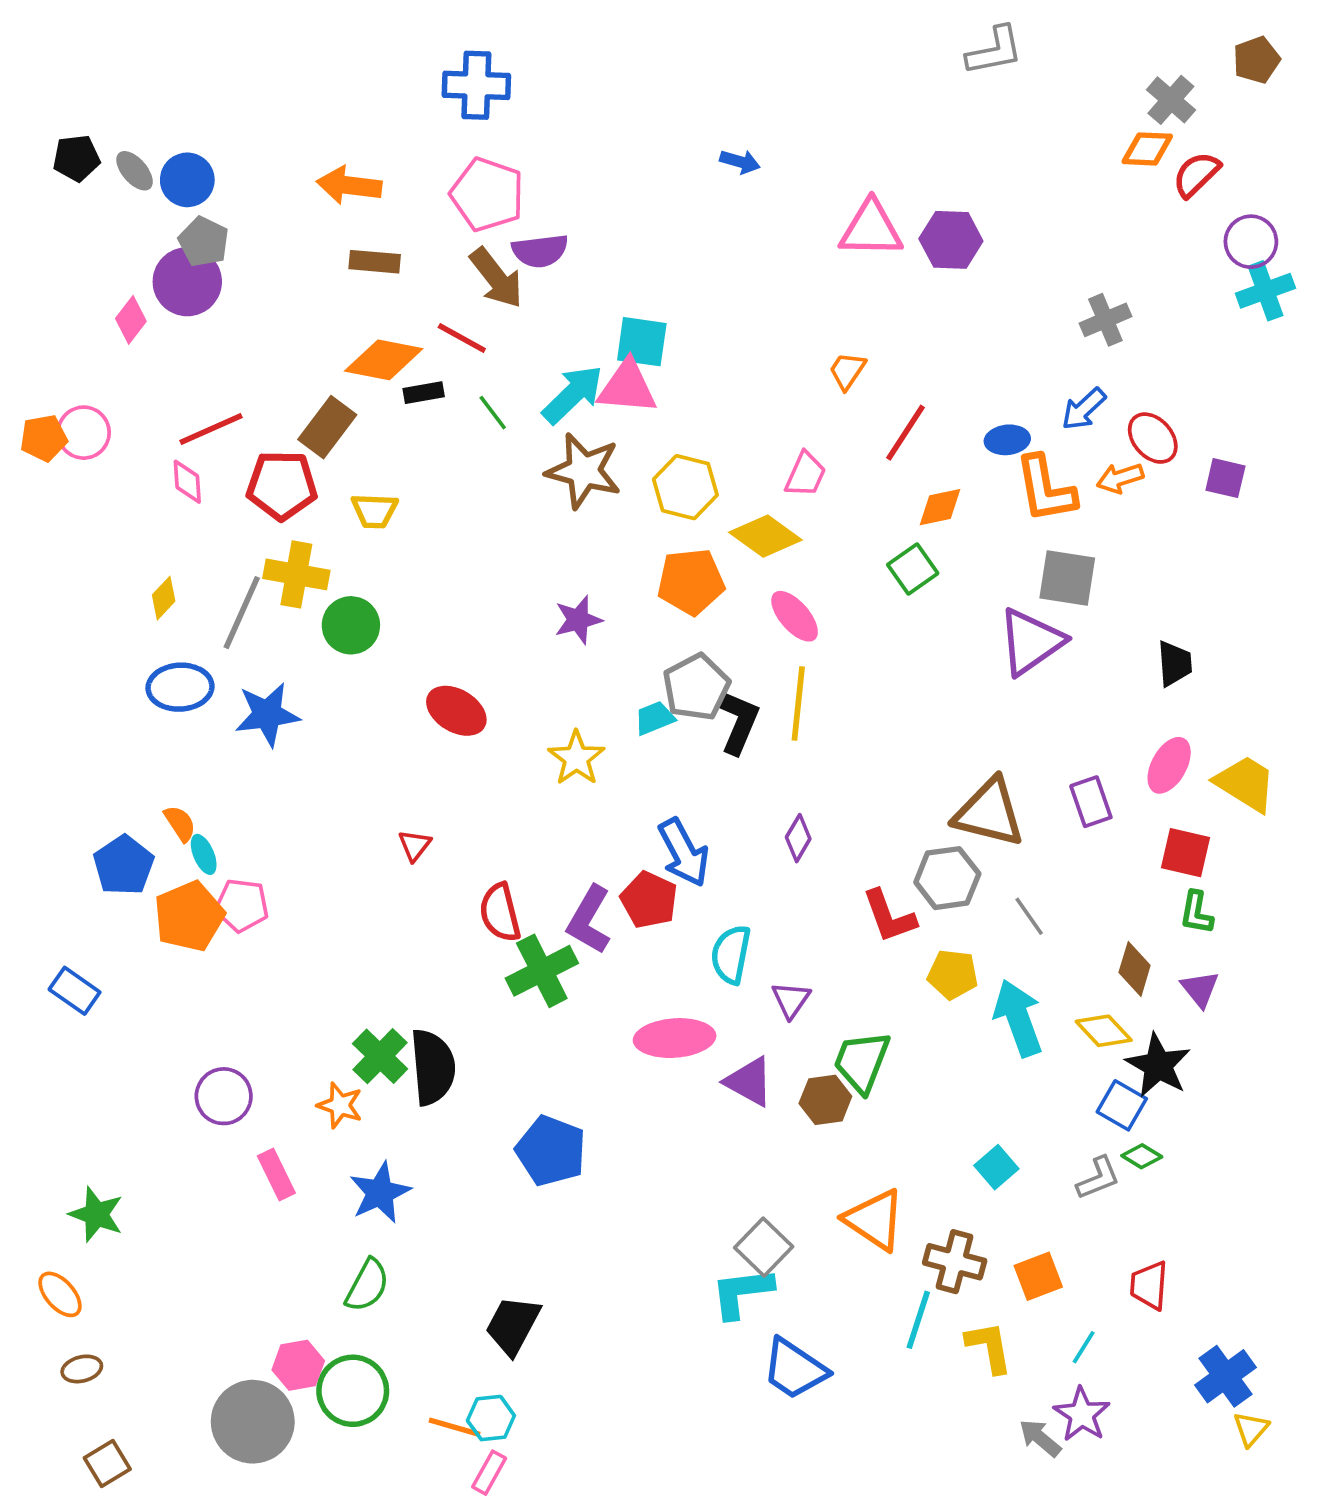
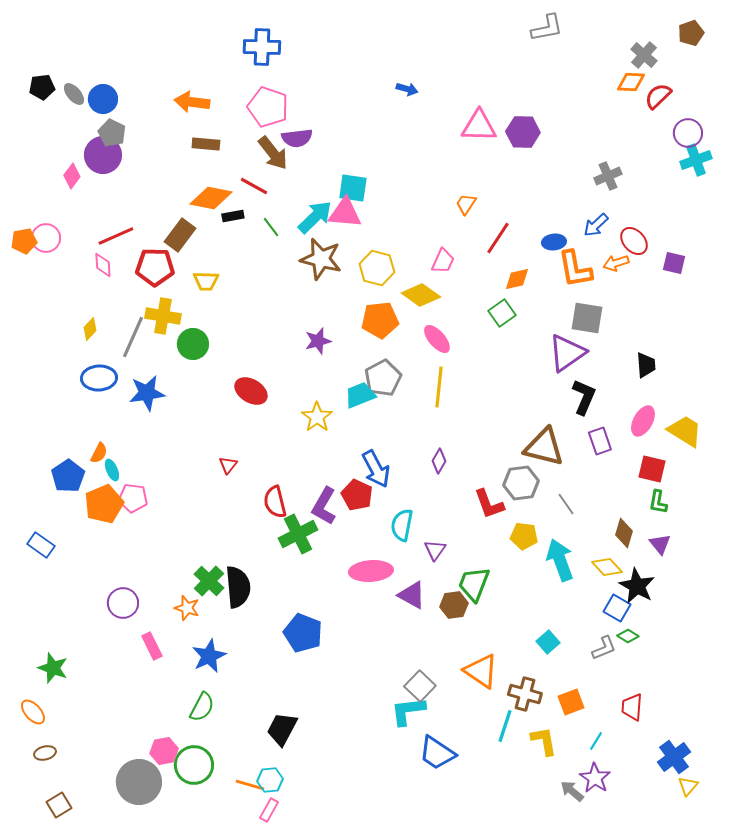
cyan trapezoid: (655, 718) -> (360, 395), size x1.4
black L-shape: (738, 722) -> (584, 397), moved
orange semicircle: (180, 824) -> (99, 453), turned 60

